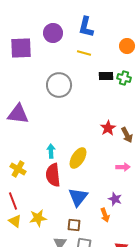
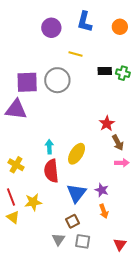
orange circle: (127, 46) -> (120, 27), moved
purple square: (21, 48) -> (27, 82), moved
yellow line: (84, 53) -> (76, 54), moved
brown arrow: (127, 135) -> (118, 143), moved
purple star: (115, 199) -> (102, 190), moved
yellow star: (38, 218) -> (33, 202), moved
brown square: (74, 225) -> (72, 221), turned -32

